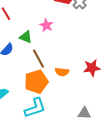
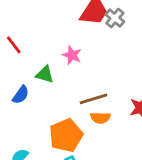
brown line: (38, 59) -> (93, 99), moved, turned -72

